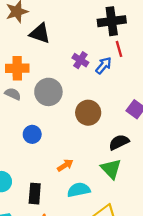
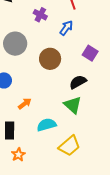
blue arrow: (104, 65) -> (66, 28), moved
orange arrow: (65, 165) -> (25, 104), moved

